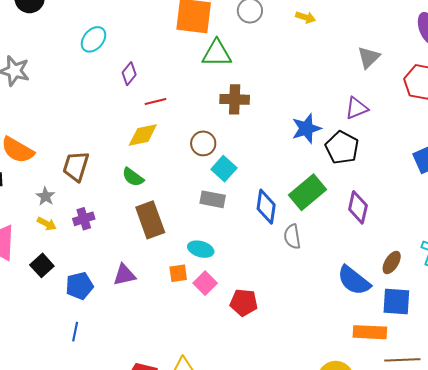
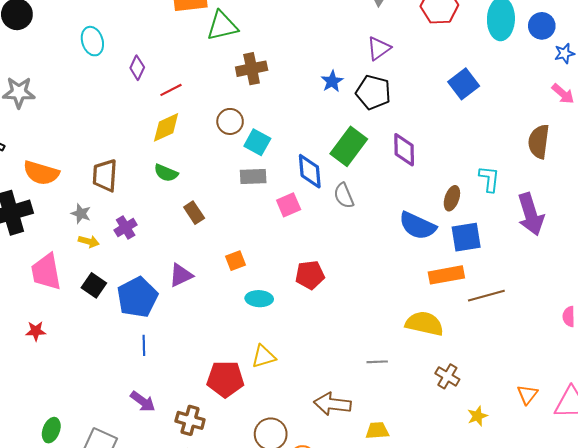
cyan ellipse: (93, 39) -> (92, 41), turned -44
blue star: (306, 128) -> (332, 81), size x0.7
brown rectangle: (150, 220) -> (194, 213), size x0.6
cyan ellipse: (201, 249) -> (259, 299), moved
pink square: (205, 283) -> (289, 205), moved, turned 35
blue pentagon: (79, 286) -> (137, 297), size x1.4

